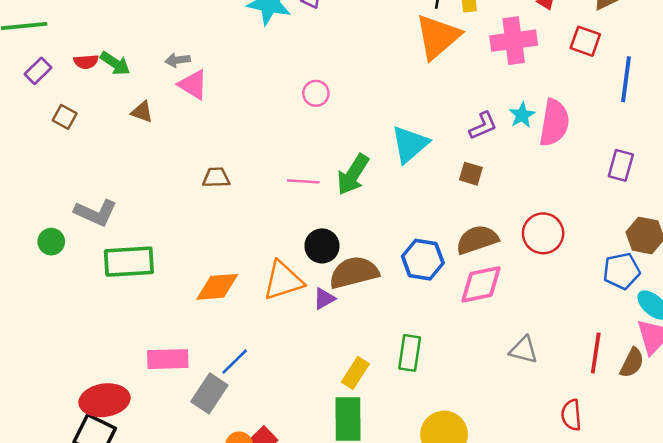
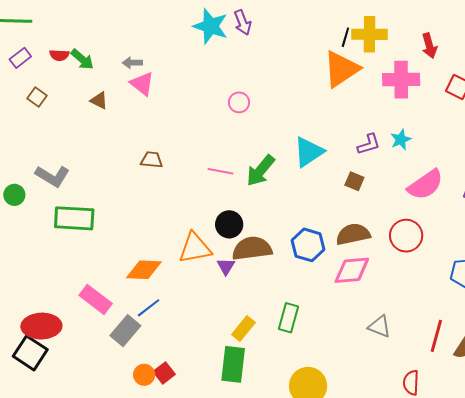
pink semicircle: (554, 123) -> (425, 185), moved, turned 39
orange diamond: (217, 287) -> (144, 270), moved
purple triangle: (324, 299) -> (226, 266), turned -36
pink rectangle: (168, 359) -> (96, 299), turned 32

